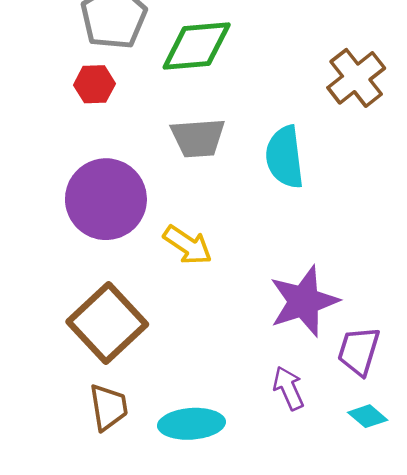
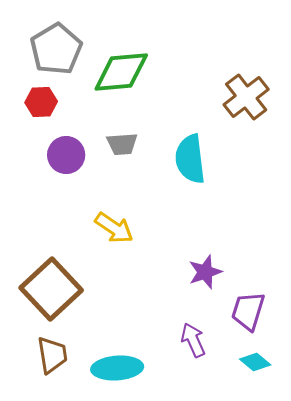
gray trapezoid: (198, 138) -> (122, 144), size x0.7
purple circle: (106, 199) -> (66, 155), moved, size x0.6
purple star: (304, 301) -> (205, 272), size x0.6

